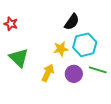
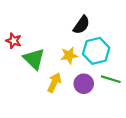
red star: (11, 24) -> (14, 41), moved
green triangle: (19, 58) -> (34, 59), moved

